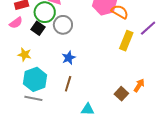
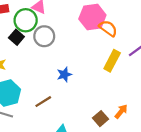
blue star: (69, 58) -> (64, 75), moved
brown line: (68, 84) -> (43, 102), turned 35

